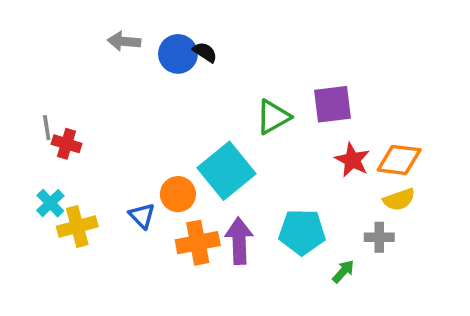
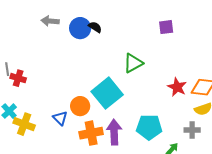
purple square: (333, 104) -> (166, 27), moved, size x0.7
yellow cross: (77, 226) -> (24, 124), turned 35

